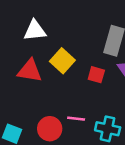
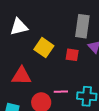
red triangle: (30, 71) -> (21, 76), moved

